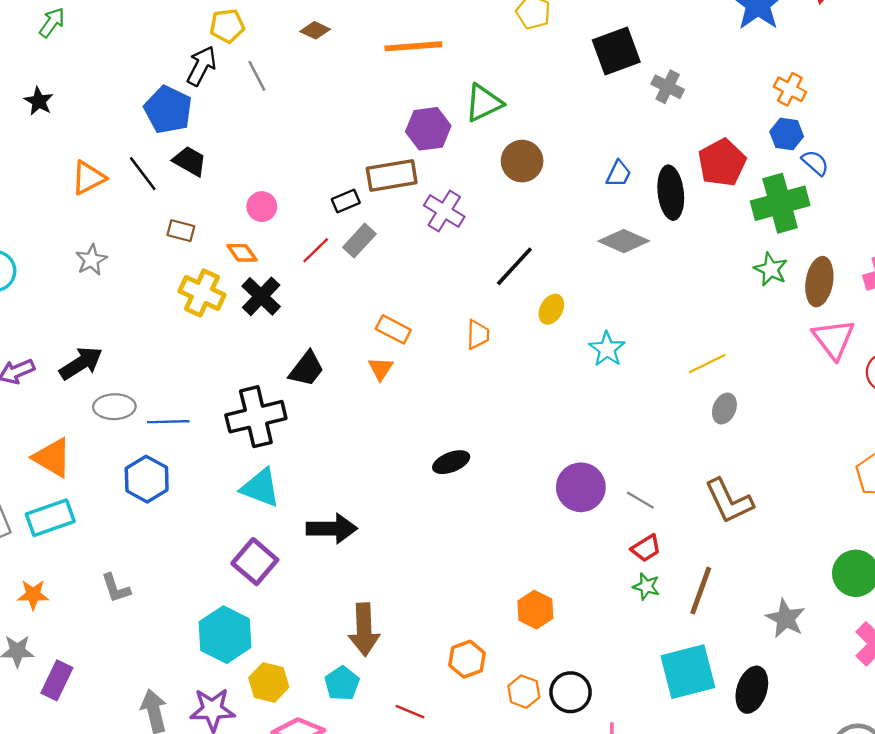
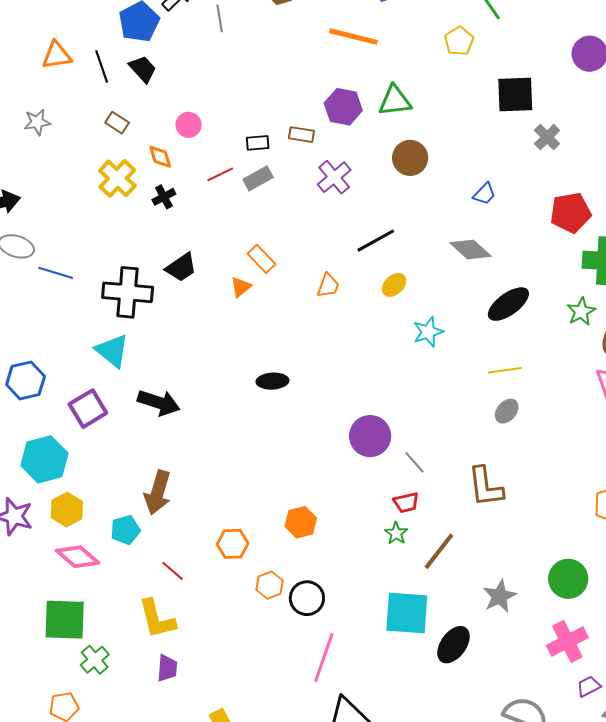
brown rectangle: (392, 175) -> (301, 135), size x0.6
black ellipse: (671, 193) -> (508, 304), moved, turned 42
black cross: (261, 296) -> (164, 197), size x0.7
blue hexagon: (147, 479) -> (26, 380), moved

